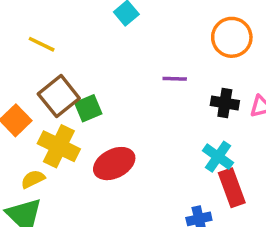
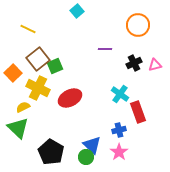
black cross: (225, 103) -> (134, 63), turned -35
cyan cross: (218, 157) -> (120, 94), moved

